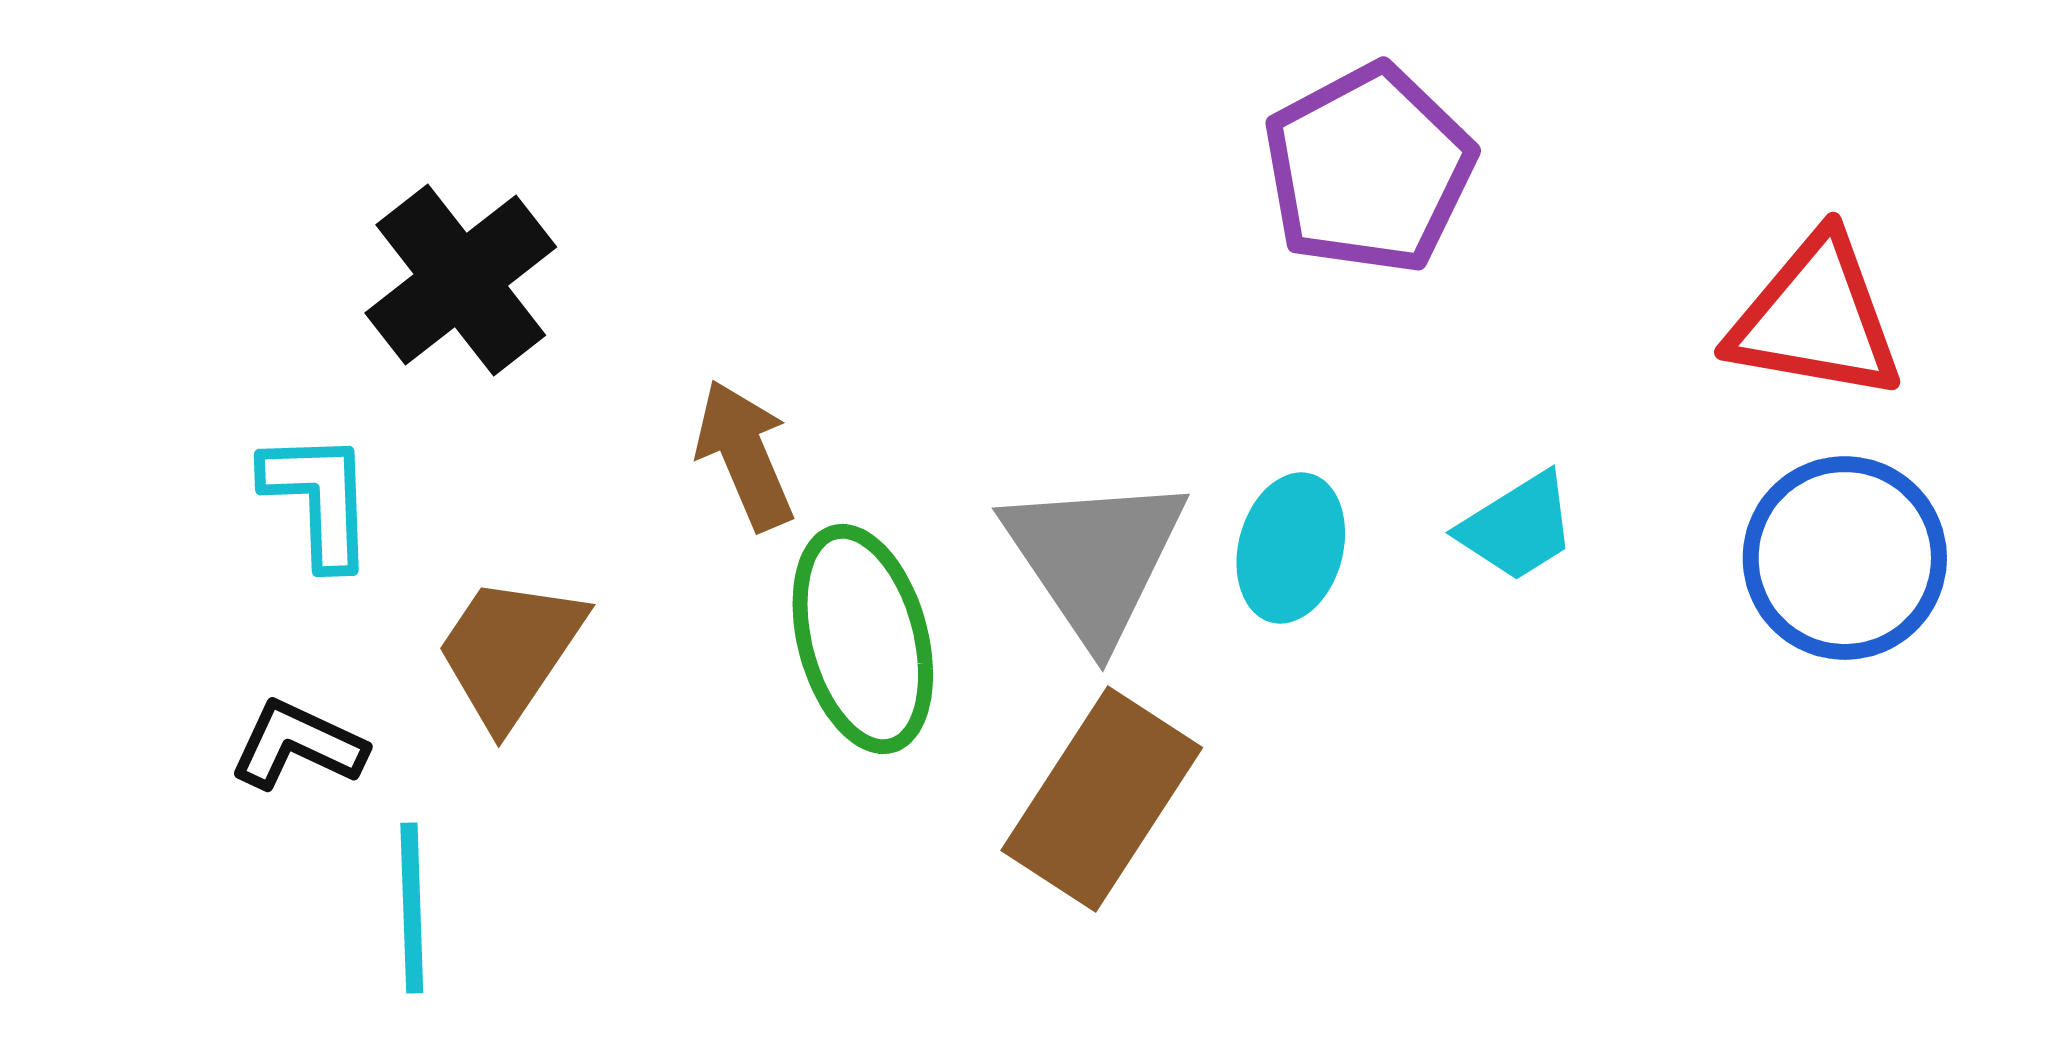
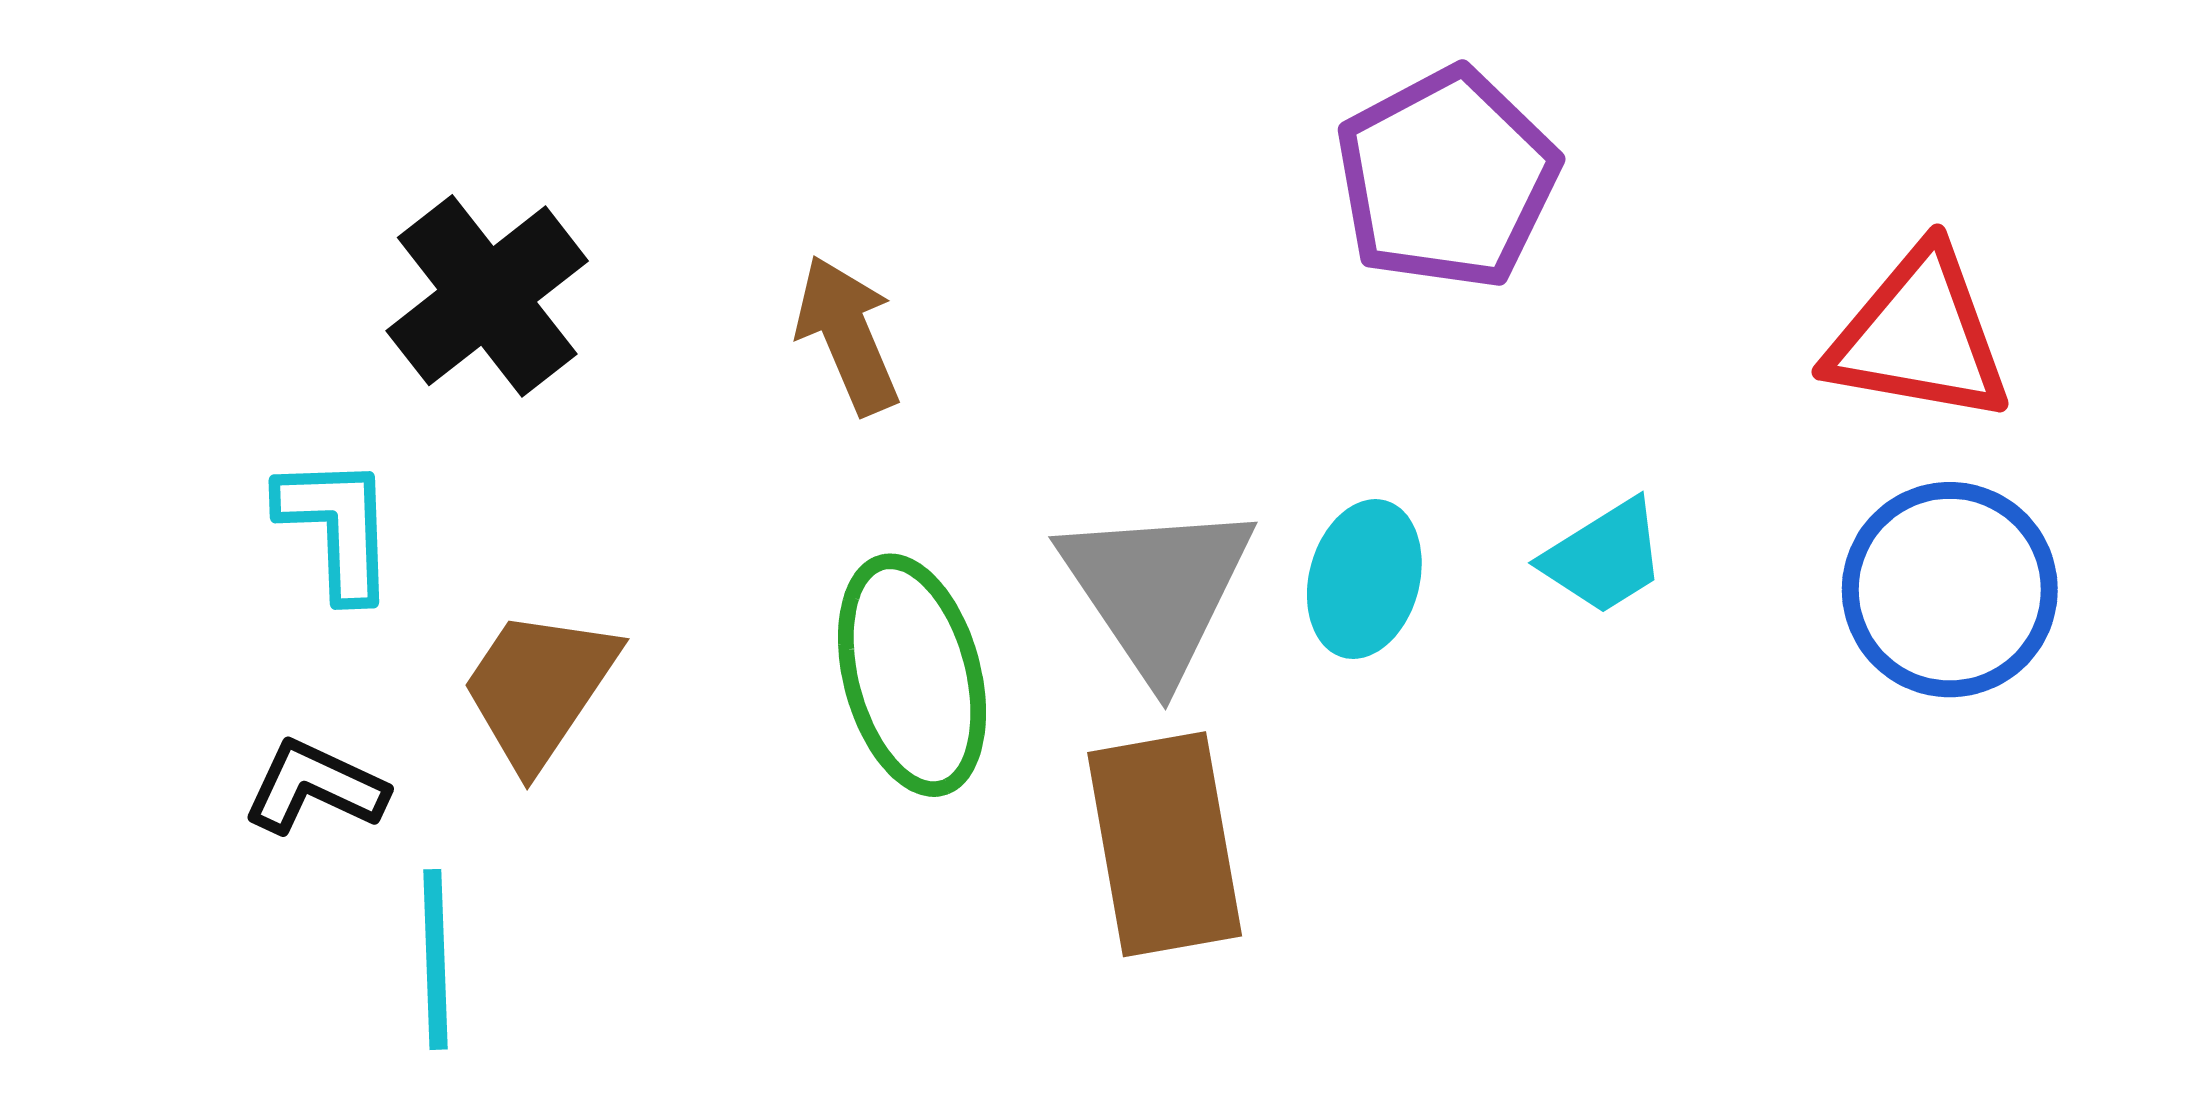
brown arrow: (745, 455) -> (848, 335), moved
brown rectangle: (1102, 799) -> (1165, 844), turned -43

